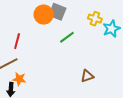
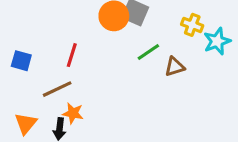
brown triangle: (87, 76) -> (175, 67), moved

